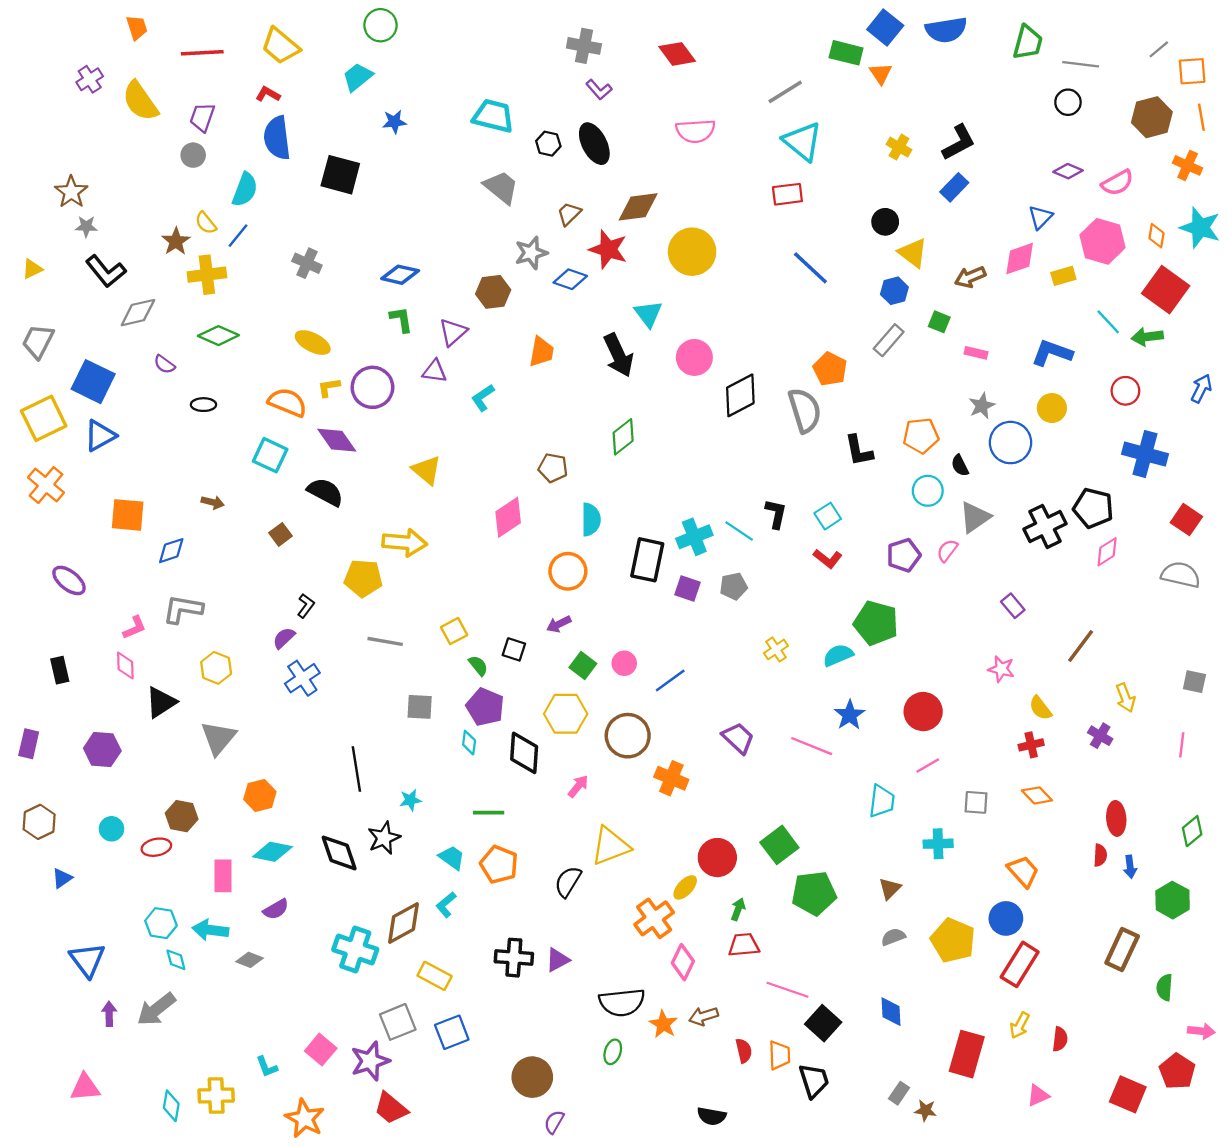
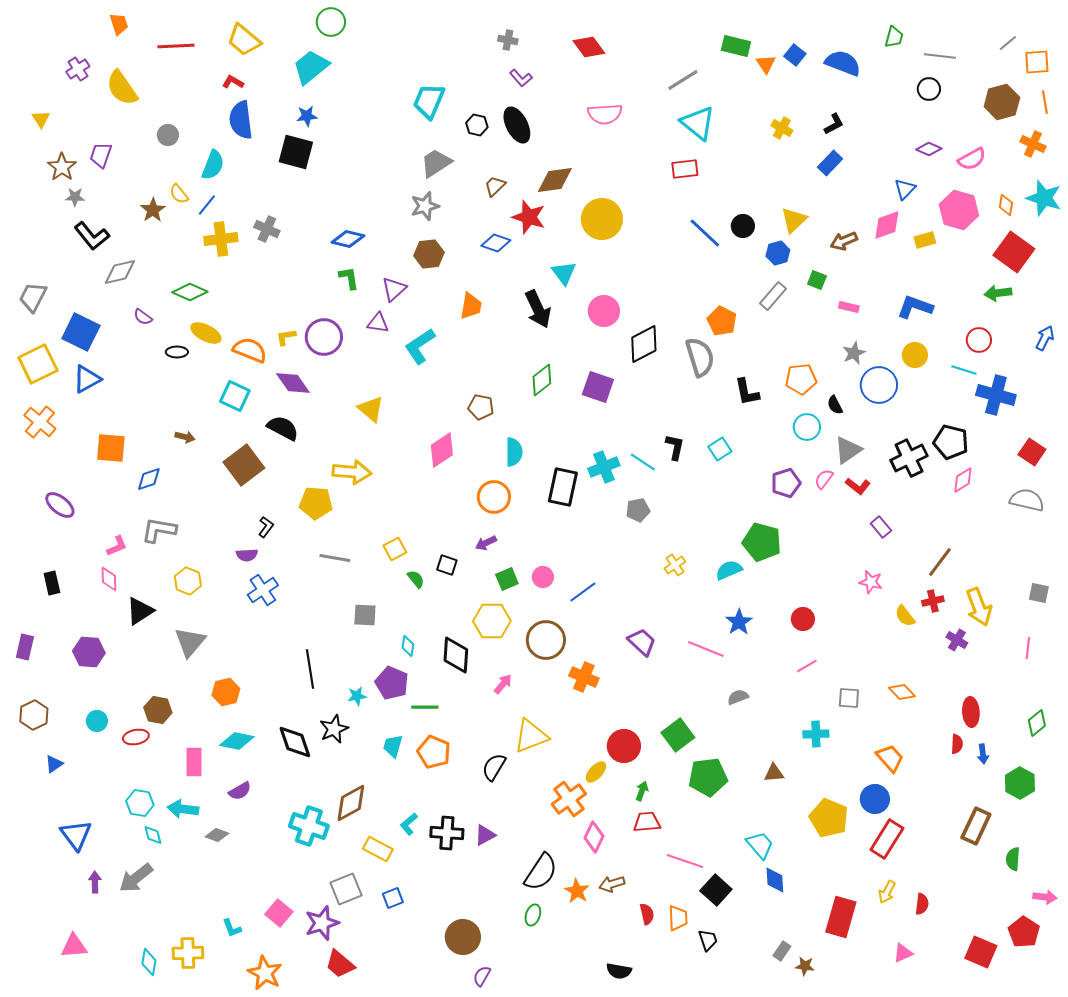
blue square: (885, 28) -> (795, 55), moved, size x0.7
blue semicircle: (946, 30) -> (843, 63), moved, turned -150
green trapezoid: (1028, 42) -> (894, 37), size x0.7
gray cross: (584, 46) -> (508, 40), size x0.7
cyan trapezoid: (358, 77) -> (311, 67), size x1.4
cyan trapezoid: (493, 116) -> (429, 101), turned -81
purple trapezoid: (202, 117) -> (101, 155), moved
blue star: (394, 122) -> (307, 116), moved
black L-shape: (959, 142) -> (834, 124), size x0.7
gray trapezoid: (501, 187) -> (436, 163), turned -72
black circle: (885, 222) -> (743, 226), moved
gray star: (531, 253) -> (425, 206), moved
yellow triangle: (913, 253) -> (794, 220), turned 40
yellow triangle: (32, 269) -> (41, 119), moved, turned -36
yellow cross: (207, 275) -> (221, 239), moved
cyan line: (1108, 322) -> (964, 370), moved, turned -30
yellow ellipse: (313, 343) -> (206, 333), moved
cyan L-shape: (483, 398) -> (420, 346), size x1.5
brown square: (281, 534) -> (244, 465), size x2.0
red L-shape: (828, 559) -> (858, 486), moved
purple square: (687, 589) -> (598, 387), moved, size x1.4
purple semicircle: (284, 638) -> (247, 555), turned -140
green square: (583, 666) -> (507, 579), turned 30
yellow arrow: (1125, 698) -> (979, 607), size x1.5
purple pentagon: (485, 707) -> (392, 683), moved
red circle: (923, 712) -> (803, 619), size x0.7
red cross: (1031, 745) -> (933, 601), moved
cyan trapezoid: (882, 801) -> (760, 845), moved, turned -48
cyan trapezoid: (452, 858) -> (393, 746), turned -110
brown triangle: (890, 889) -> (774, 773), turned 40
cyan L-shape: (446, 905) -> (409, 824), moved
gray semicircle: (893, 937) -> (738, 697), moved
black semicircle: (622, 1002) -> (541, 872), turned -51
blue square: (452, 1032) -> (393, 898), size x0.7
black trapezoid: (814, 1081) -> (708, 940), size x0.7

